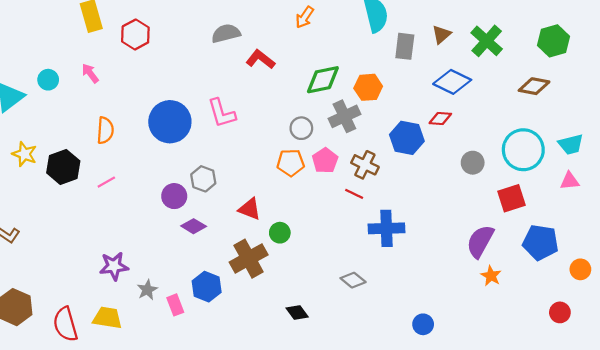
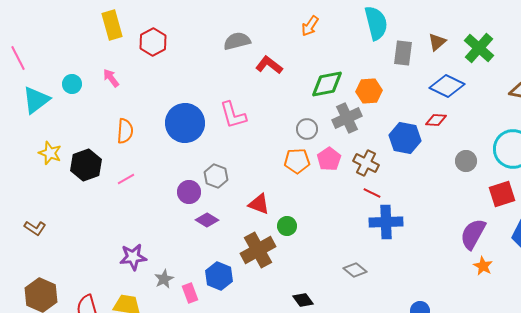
red line: (354, 194) -> (372, 193), moved

